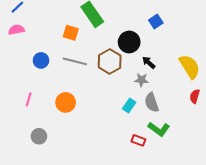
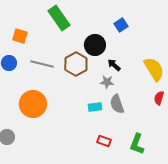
orange square: (71, 33) -> (20, 36), moved
orange circle: (66, 102) -> (33, 104), size x1.4
cyan rectangle: (129, 106) -> (95, 107), turned 48
green L-shape: (159, 129) -> (137, 144), moved, turned 75

